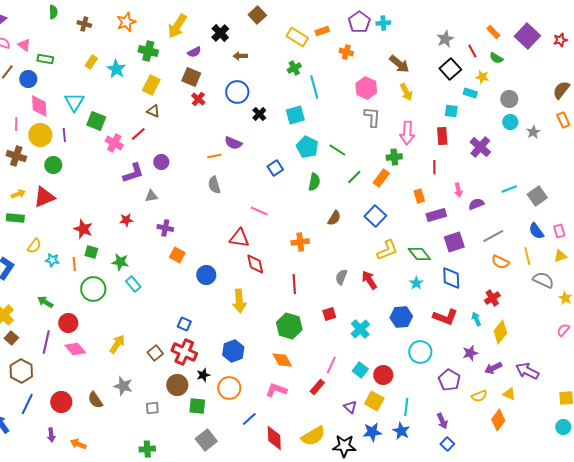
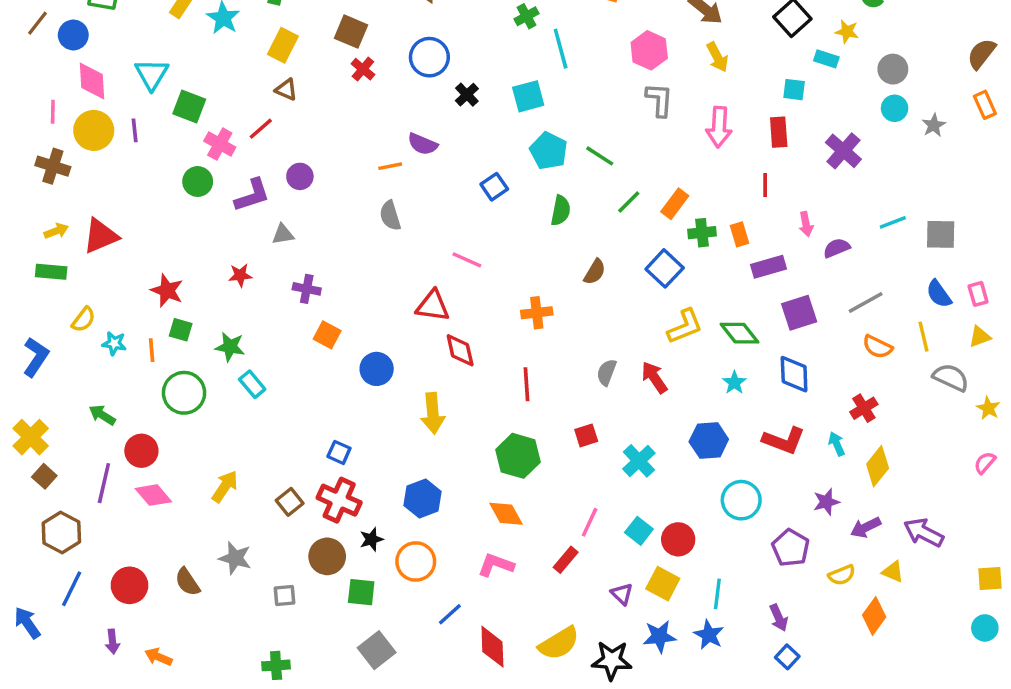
green cross: (394, 157) -> (702, 233), moved
green circle: (53, 165) -> (198, 182), moved
gray square: (537, 196) -> (941, 234), turned 36

